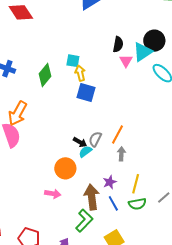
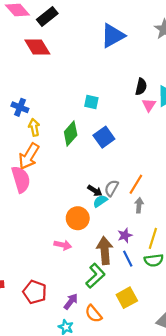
yellow arrow: (80, 73) -> (34, 127), moved
green diamond: (45, 75) -> (71, 134), moved
blue square: (86, 93) -> (104, 137), turned 36

